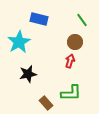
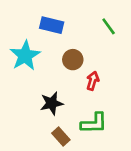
brown circle: (75, 42) -> (73, 60), moved
black star: (28, 74) -> (52, 103), moved

